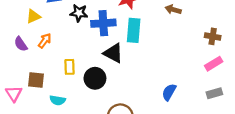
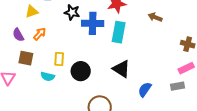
black triangle: (113, 53) -> (121, 69), moved
brown square: (36, 80) -> (26, 58), moved
gray rectangle: (214, 93) -> (178, 86), moved
cyan semicircle: (58, 100) -> (48, 76), moved

